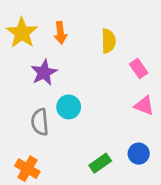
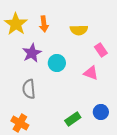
yellow semicircle: (108, 41) -> (79, 30), turned 90
pink triangle: (144, 106) -> (91, 73), moved
cyan circle: (69, 107) -> (57, 63), moved

